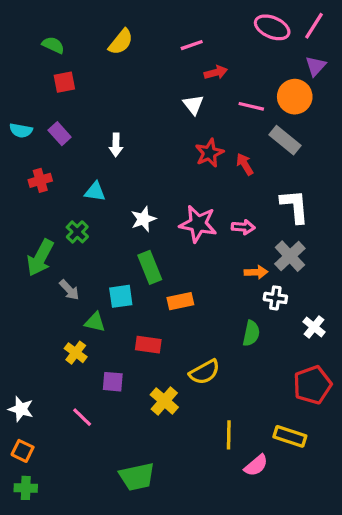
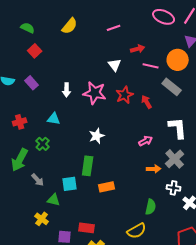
red arrow: (216, 72) -> (138, 49), moved
red square: (64, 82) -> (35, 51), turned -32
red cross: (40, 180) -> (20, 122), moved
white star: (143, 219) -> (97, 136), moved
pink star: (198, 224) -> (95, 93), moved
pink arrow: (243, 227) -> (146, 141), turned -32
green rectangle: (150, 267) -> (88, 166), turned 30
white cross: (275, 298) -> (174, 188), moved
red rectangle: (148, 345) -> (87, 228), moved
yellow semicircle: (205, 372) -> (137, 231), moved

